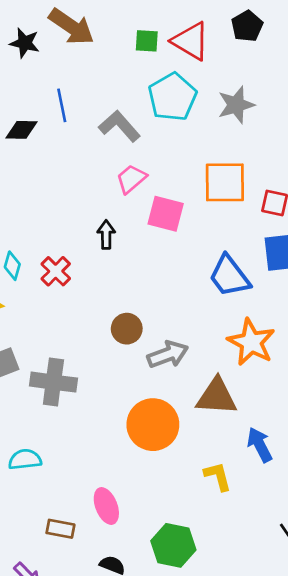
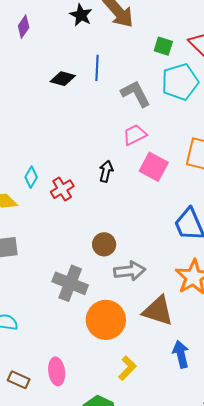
green square: (147, 41) -> (163, 46), moved
gray cross: (53, 382) -> (70, 283), moved
yellow L-shape: (218, 476) -> (127, 368), moved, turned 45

